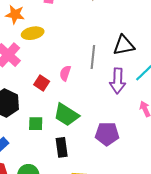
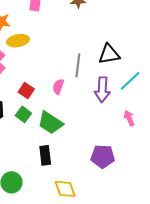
pink semicircle: (65, 73) -> (58, 87), moved
green square: (36, 124) -> (23, 114), moved, turned 35
purple pentagon: (107, 134) -> (103, 156), moved

